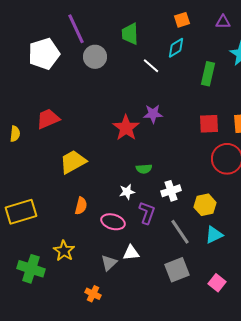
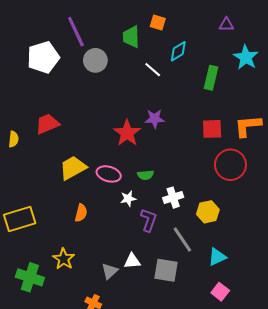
orange square: (182, 20) -> (158, 23), moved, turned 35
pink ellipse: (113, 222) -> (109, 174), moved
cyan triangle: (214, 235) -> (217, 257), moved
gray square: (177, 270) -> (166, 270), moved, turned 30

